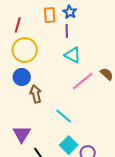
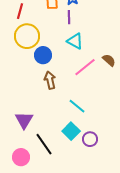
blue circle: (22, 77) -> (43, 55), moved
brown arrow: (36, 94) -> (50, 80), moved
cyan line: (64, 116) -> (77, 106), moved

